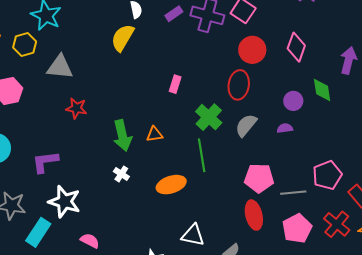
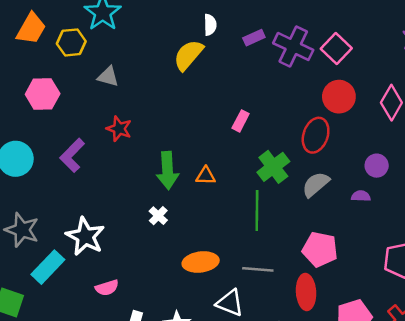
gray triangle: (60, 67) -> (108, 77), size x0.7
purple L-shape: (45, 162) -> (72, 155), moved, turned -48
orange ellipse: (171, 185) -> (201, 262), moved
gray line: (293, 193) -> (258, 269), moved
pink semicircle: (90, 241) -> (107, 288), turned 126

